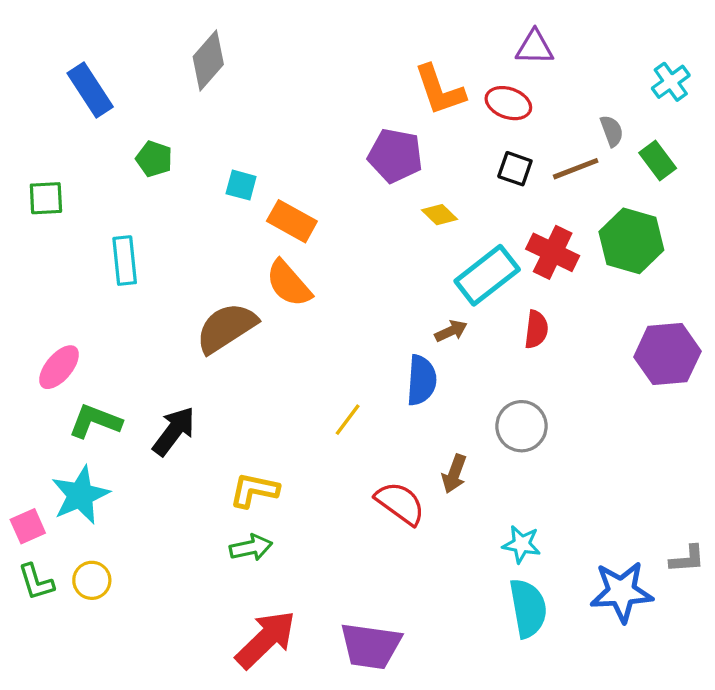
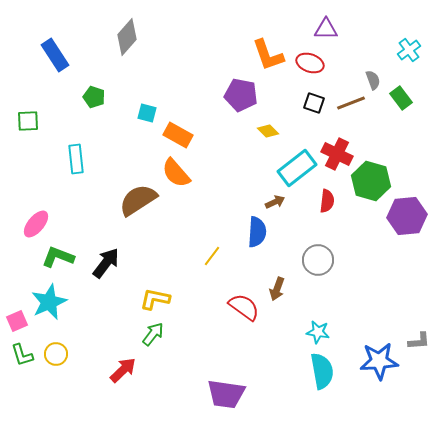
green hexagon: (631, 241) -> (371, 181), moved
green arrow: (251, 548) -> (153, 334), turned -40
red arrow: (266, 639) -> (123, 370), moved, size x0.7

